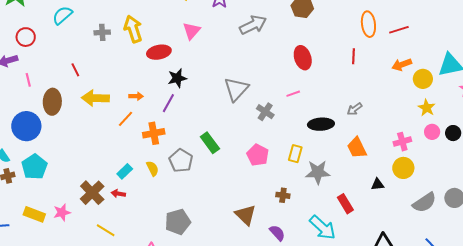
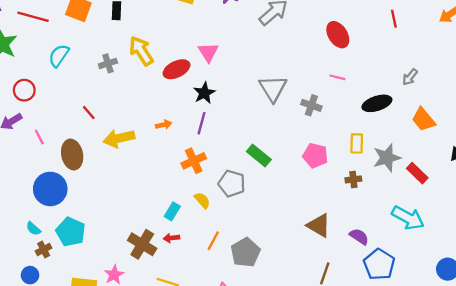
pink triangle: (191, 31) -> (208, 52), moved
pink line: (293, 94) -> (337, 77), turned 48
orange line: (126, 119) -> (213, 241), moved
brown cross: (283, 195) -> (353, 179), moved
red rectangle: (345, 204) -> (417, 173), moved

